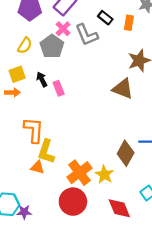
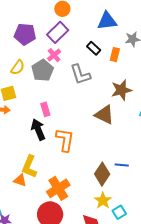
gray L-shape: (87, 35) -> (80, 74), moved
black arrow: (42, 79) -> (38, 130), moved, size x1.5
orange L-shape: (34, 130) -> (65, 140), moved
yellow star: (104, 174) -> (103, 201), moved

